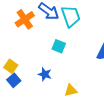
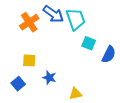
cyan square: (59, 46) -> (89, 43), moved
yellow square: (11, 66) -> (29, 60), moved, turned -32

